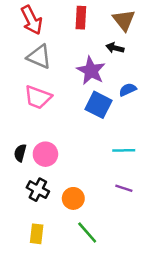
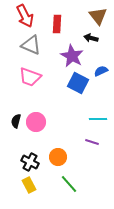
red rectangle: (81, 18) -> (57, 24), moved
purple line: (124, 188) -> (92, 142), moved
black cross: (38, 190) -> (30, 162), moved
yellow rectangle: (37, 234) -> (29, 185), turned -35

